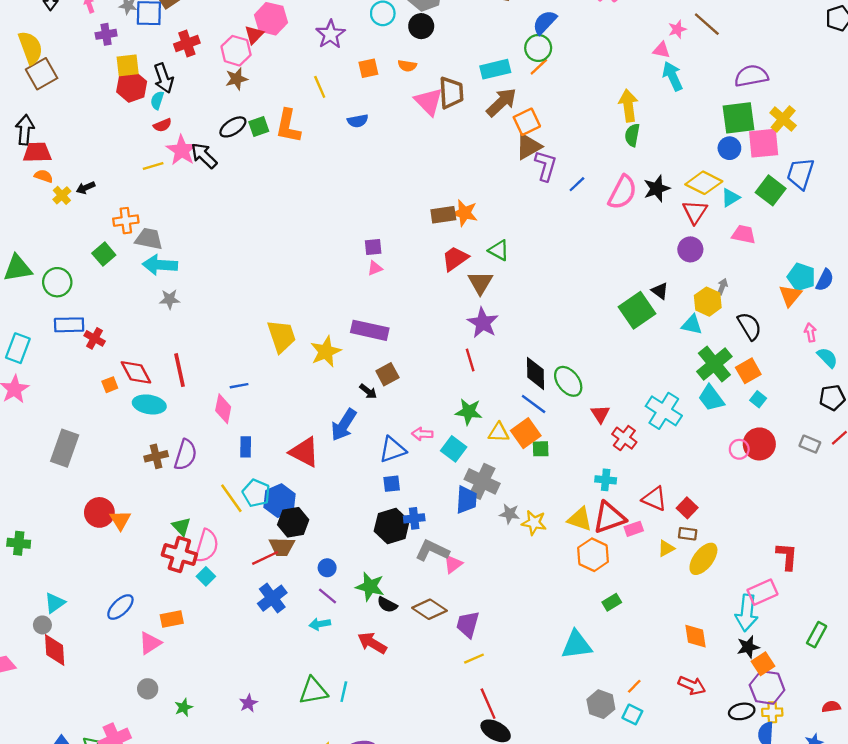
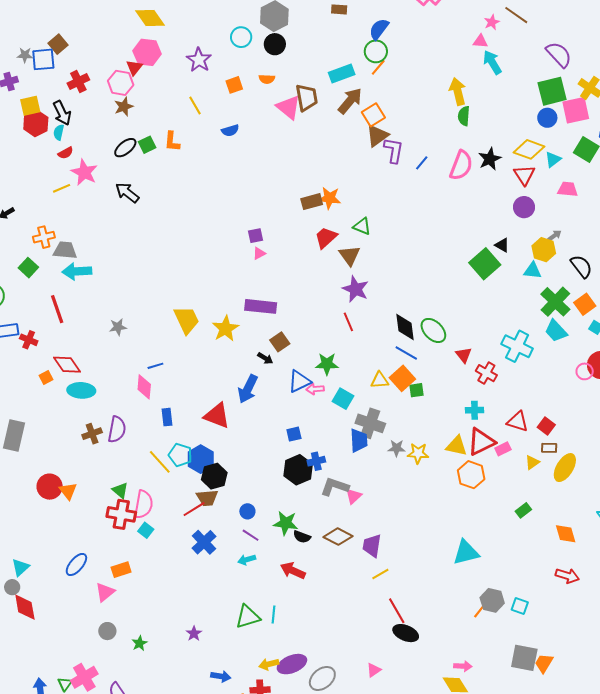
purple semicircle: (751, 76) -> (559, 54), turned 64
orange L-shape: (288, 126) -> (172, 142), size x0.7
black arrow: (204, 156) -> (127, 193), moved
gray arrow: (722, 287) -> (555, 236), turned 40
gray star: (170, 299) -> (118, 327), moved
red line: (180, 370) -> (57, 309), moved
green star: (469, 412) -> (327, 364), moved
blue triangle: (392, 450) -> (299, 381), moved
green rectangle: (612, 602) -> (523, 510), moved
orange line: (634, 686) -> (479, 612), moved

